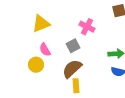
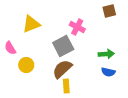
gray square: (73, 46) -> (63, 46), size x1.5
pink semicircle: (45, 50) -> (10, 48), moved

